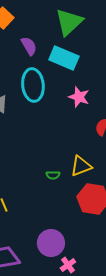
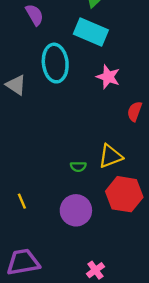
purple semicircle: (29, 46) -> (35, 15), moved
purple circle: (51, 243) -> (76, 210), moved

